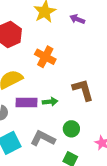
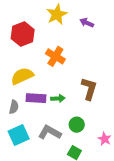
brown L-shape: (83, 90) -> (89, 89), turned 30

